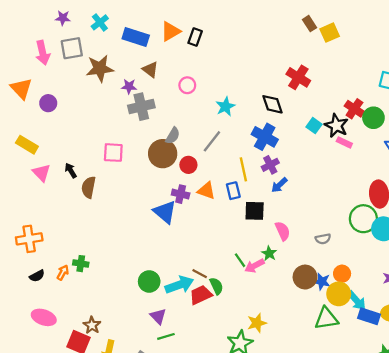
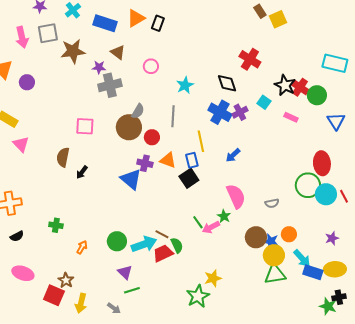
black star: (336, 126) -> (285, 85), moved
gray line: (212, 141) -> (173, 116), turned -35
purple cross: (270, 165) -> (240, 112), moved
black arrow: (71, 170) -> (82, 172), moved, turned -112
black square: (255, 211) -> (189, 178), moved, turned -36
pink semicircle: (283, 231) -> (236, 196), size x1.4
orange arrow: (63, 273) -> (82, 247), moved
yellow circle: (339, 294) -> (274, 255), moved

